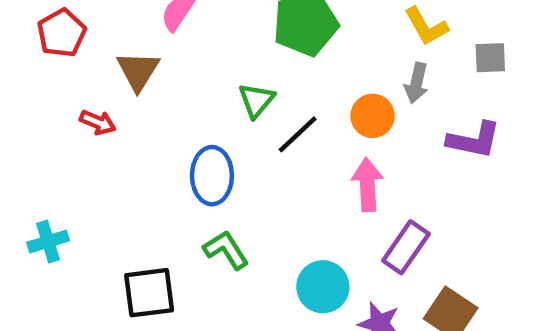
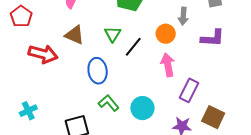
brown triangle: (138, 71) -> (75, 35), moved, turned -30
red arrow: (98, 122) -> (43, 54), size x1.8
cyan circle: (323, 287) -> (142, 108), moved

